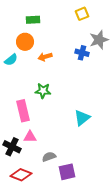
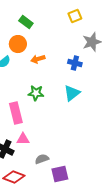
green rectangle: (33, 20) -> (26, 22), turned 40
blue cross: (82, 53) -> (75, 63), moved
cyan triangle: (82, 118) -> (72, 93), moved

